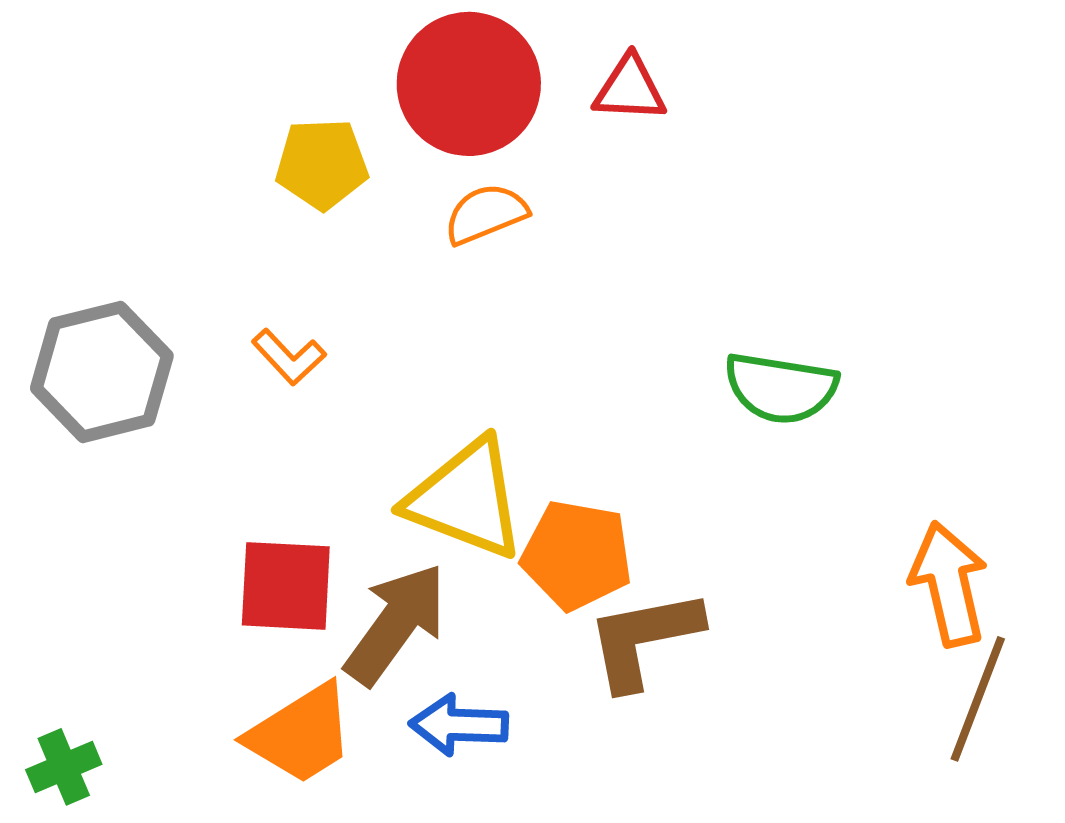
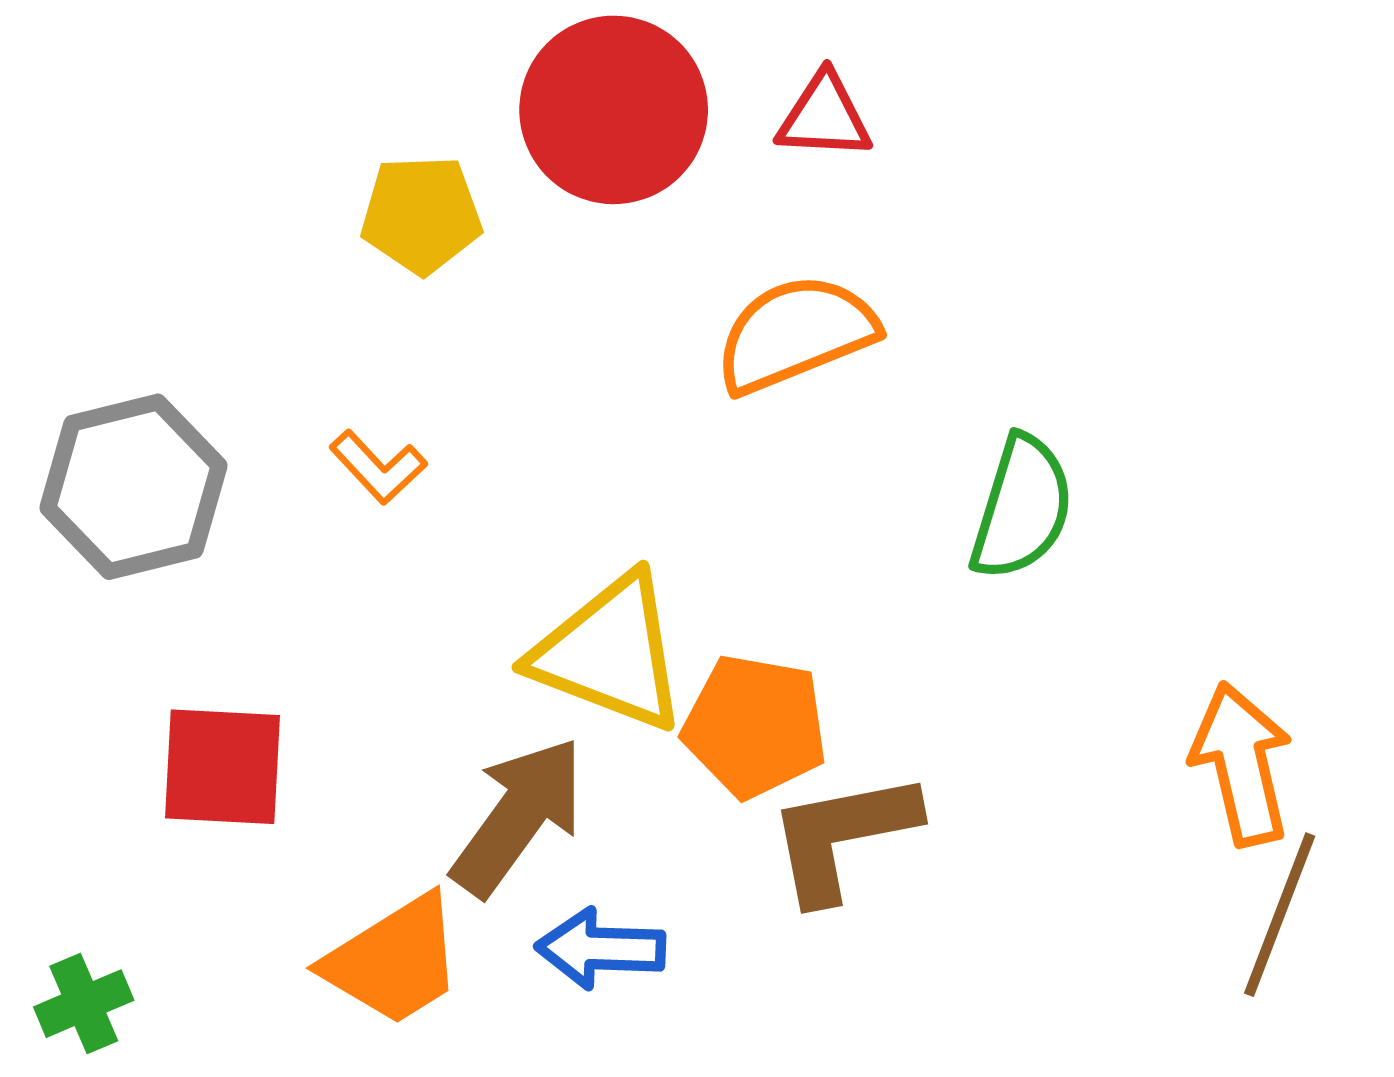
orange semicircle: (486, 214) -> (796, 334), moved, size x1.5
green semicircle: (781, 388) -> (1022, 508), turned -82
red square: (286, 586) -> (222, 767), moved

